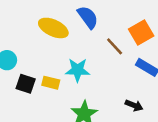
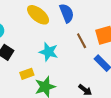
yellow rectangle: (51, 83) -> (27, 74), moved, turned -48

